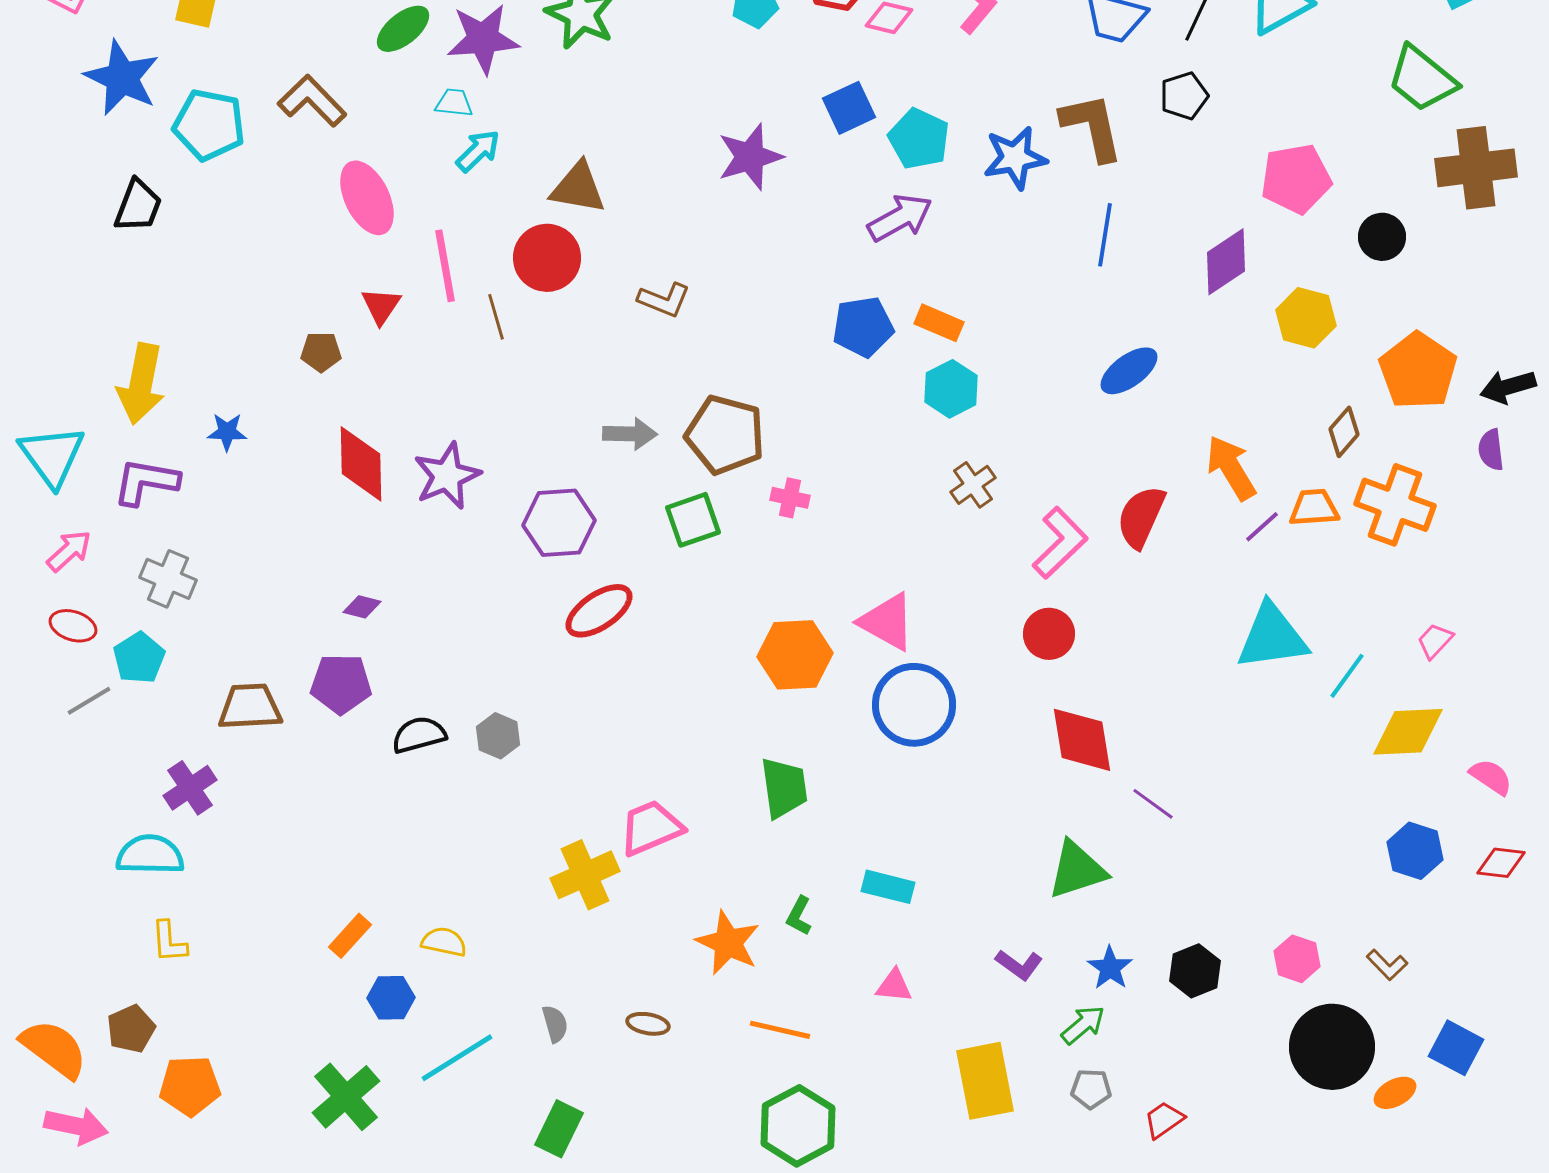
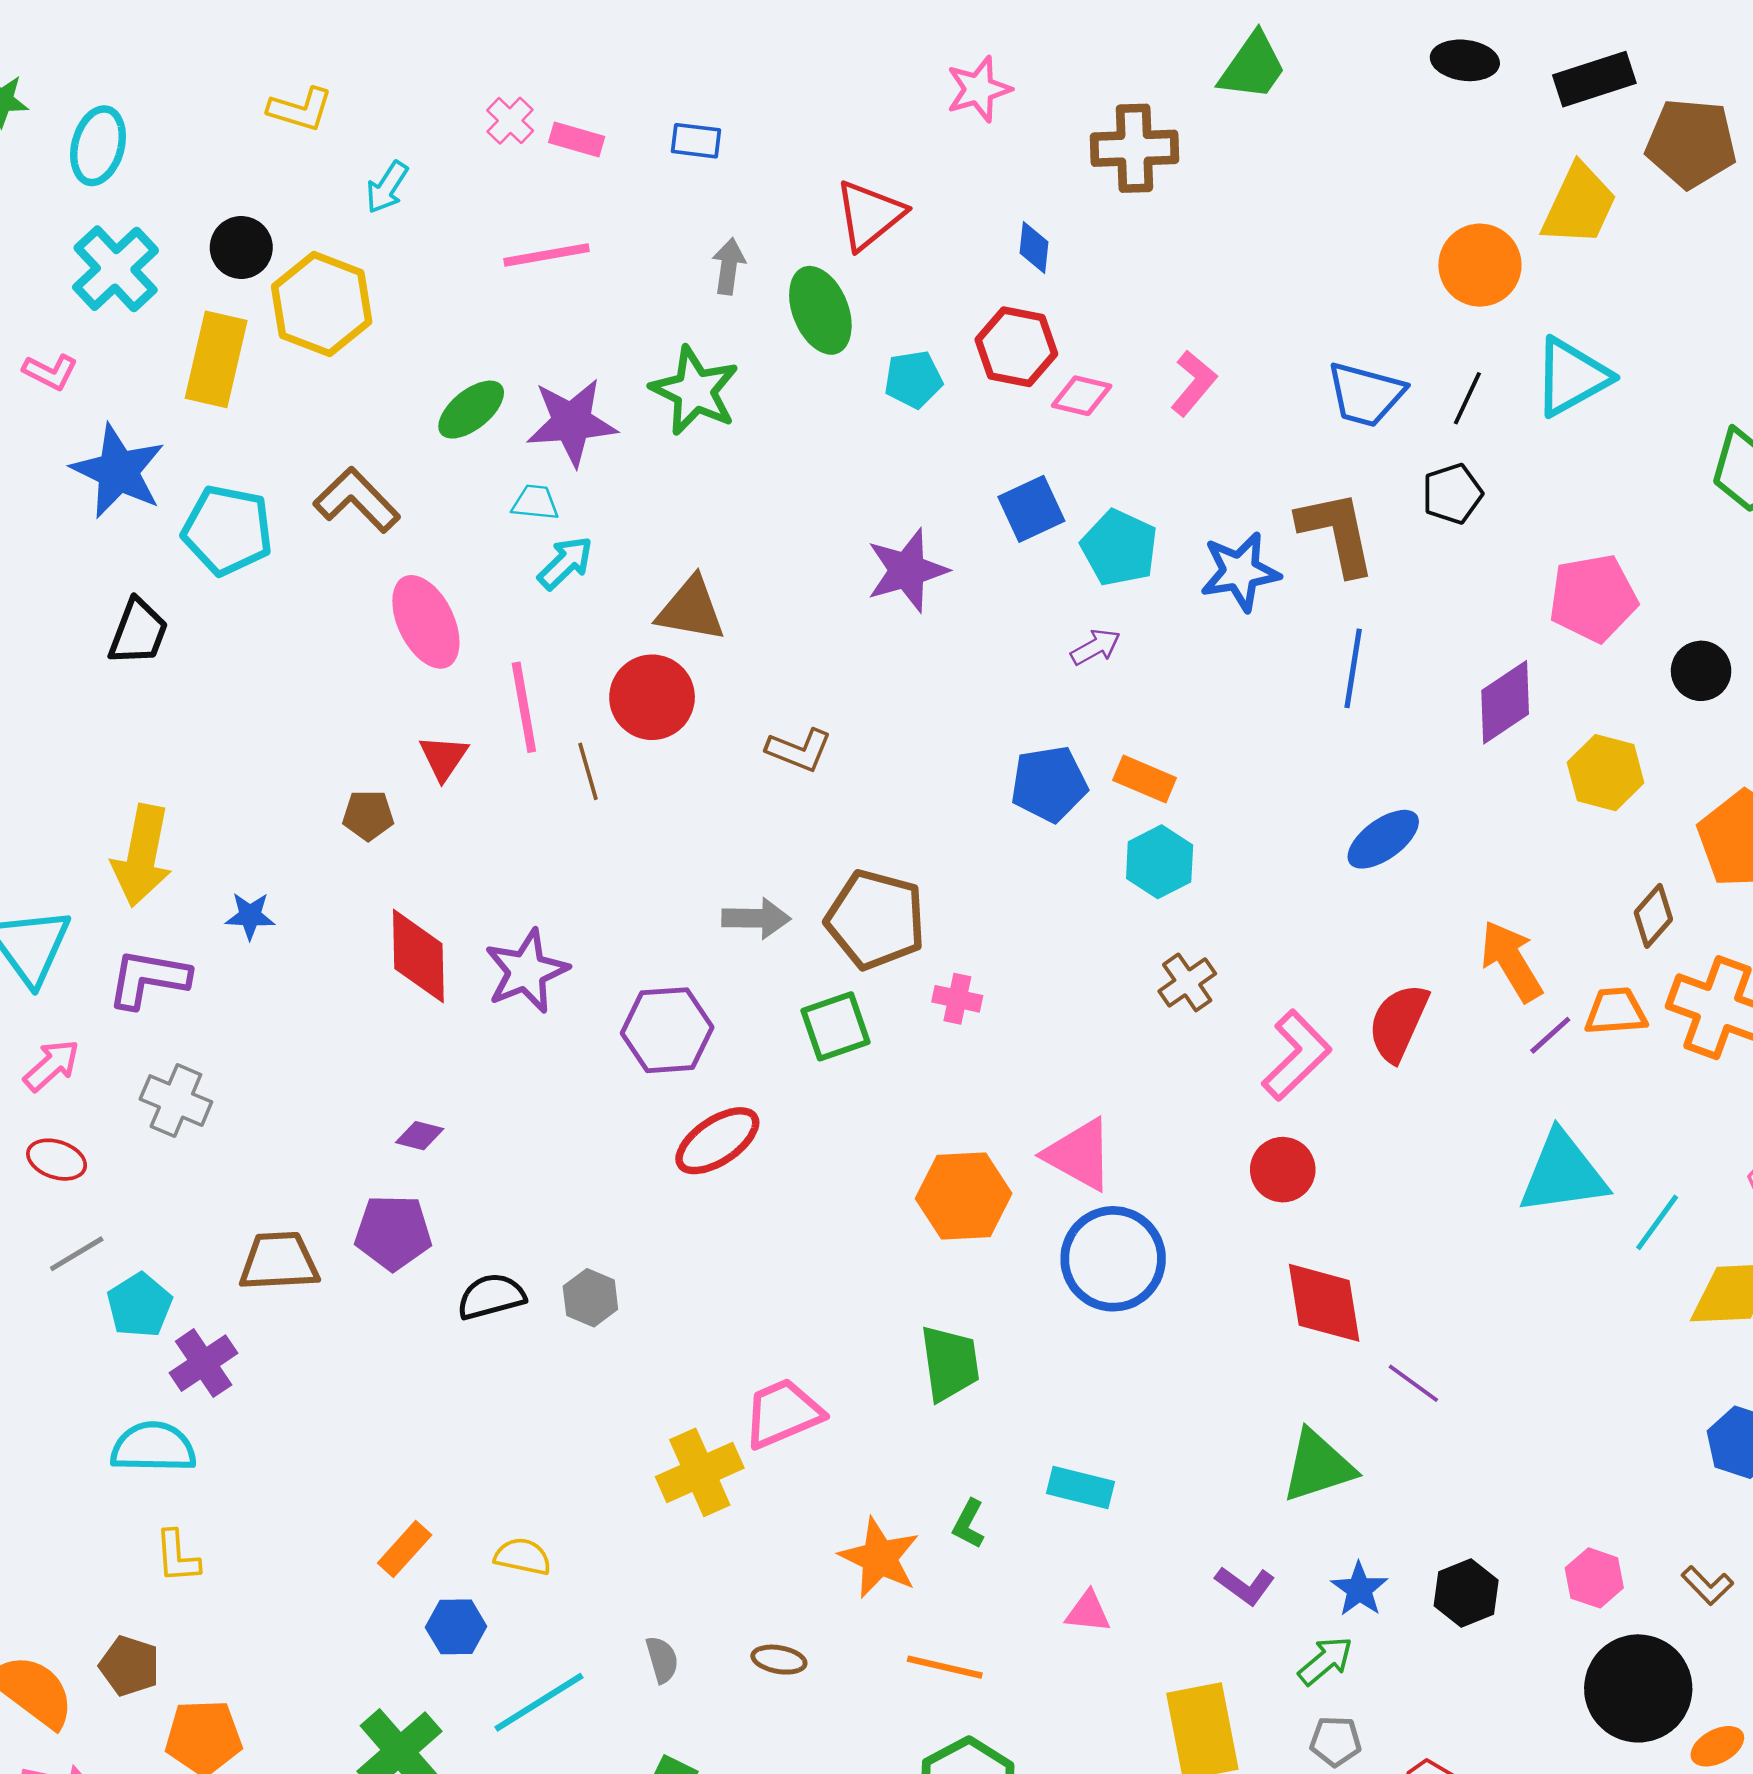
purple arrow: (900, 218) -> (1096, 647), size x0.6
cyan pentagon: (139, 658) -> (139, 1305), moved
brown pentagon: (131, 1029) -> (129, 1666), turned -30

